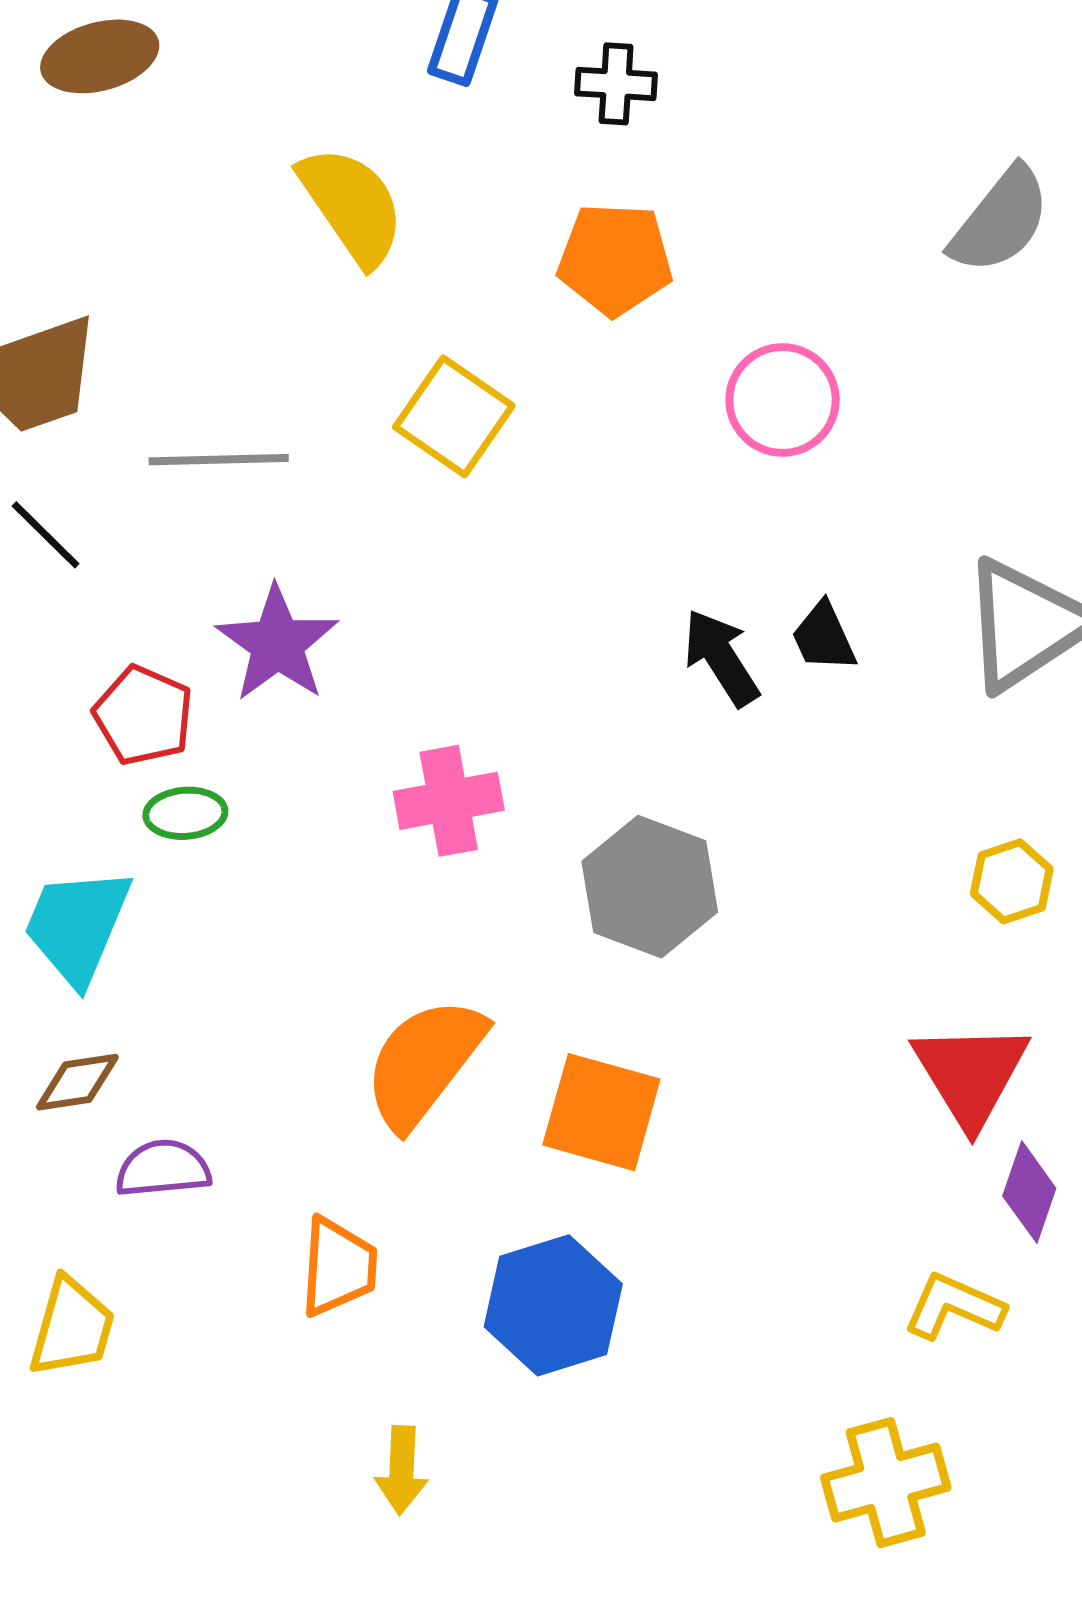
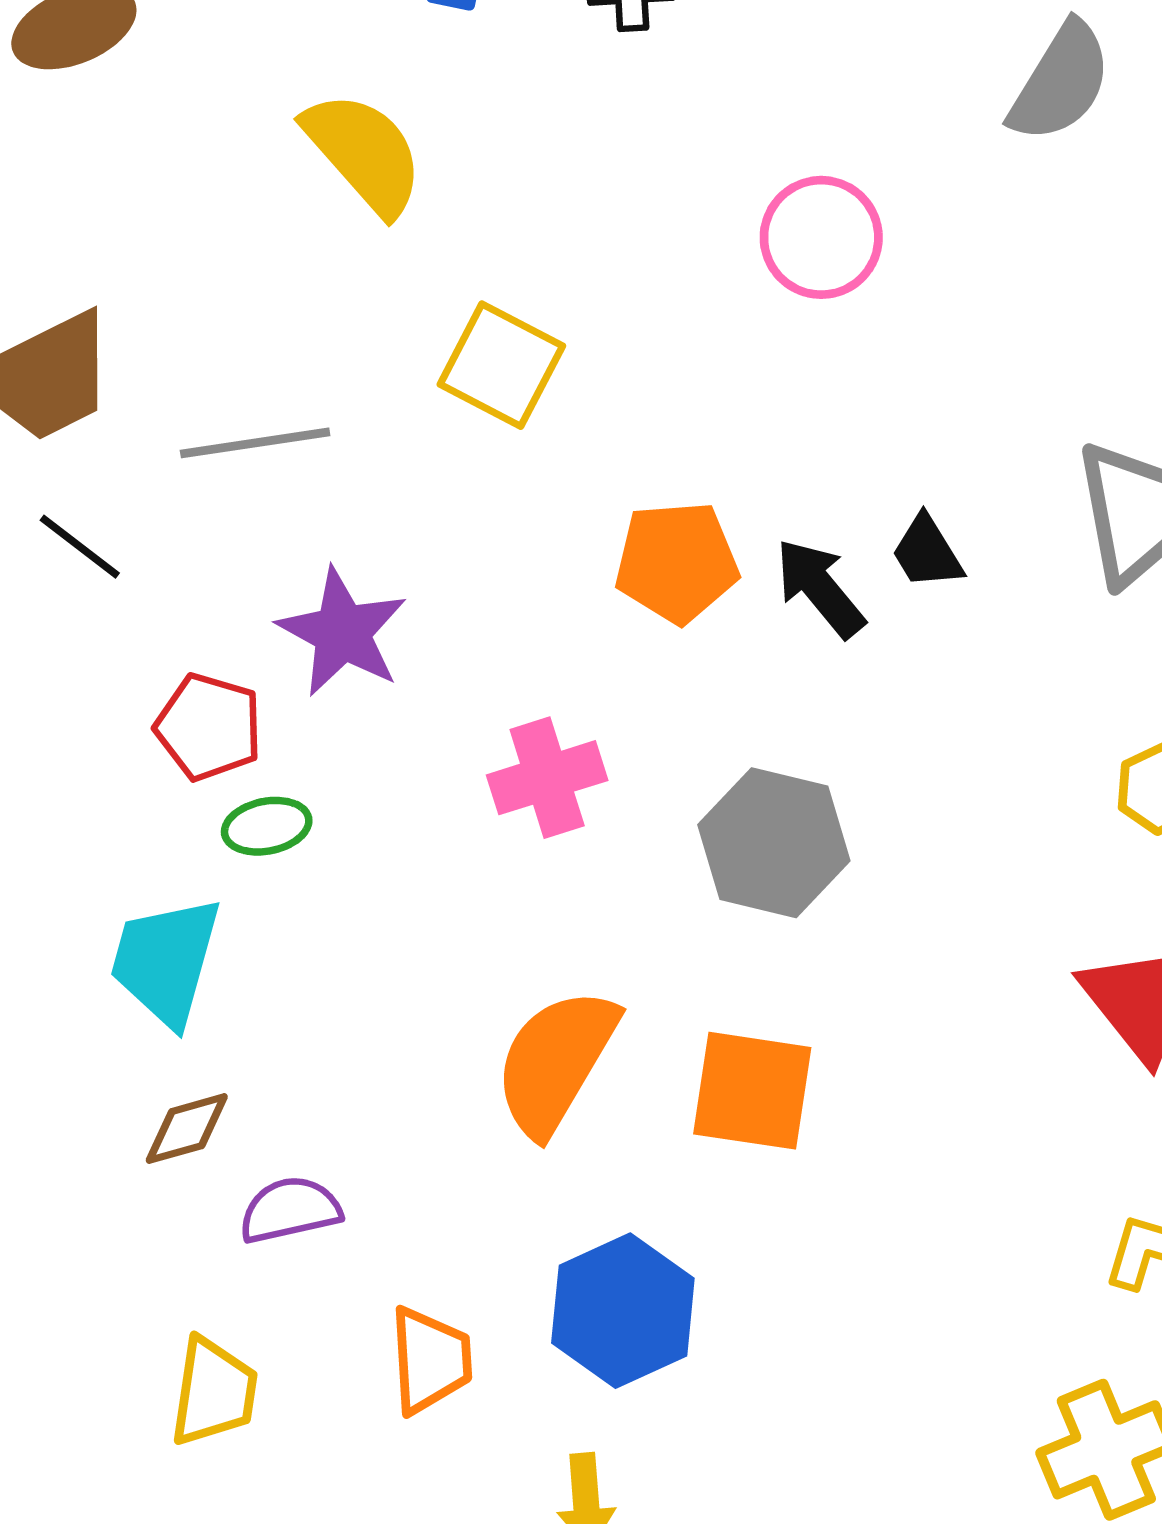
orange pentagon: (615, 259) -> (677, 562), moved
pink circle: (783, 400) -> (821, 237), moved
orange trapezoid: (338, 1267) -> (430, 1360), moved
blue hexagon: (553, 1305) -> (623, 1311), moved

